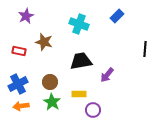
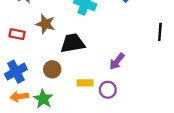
black trapezoid: (81, 61) -> (73, 43), moved
green star: (52, 102) -> (43, 99), moved
purple circle: (93, 110) -> (108, 90), moved

